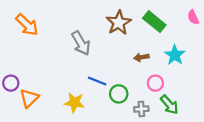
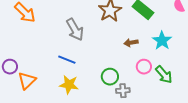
blue line: (97, 81) -> (67, 60), moved
green arrow: (169, 105) -> (164, 75), moved
gray cross: (141, 109) -> (123, 91), moved

